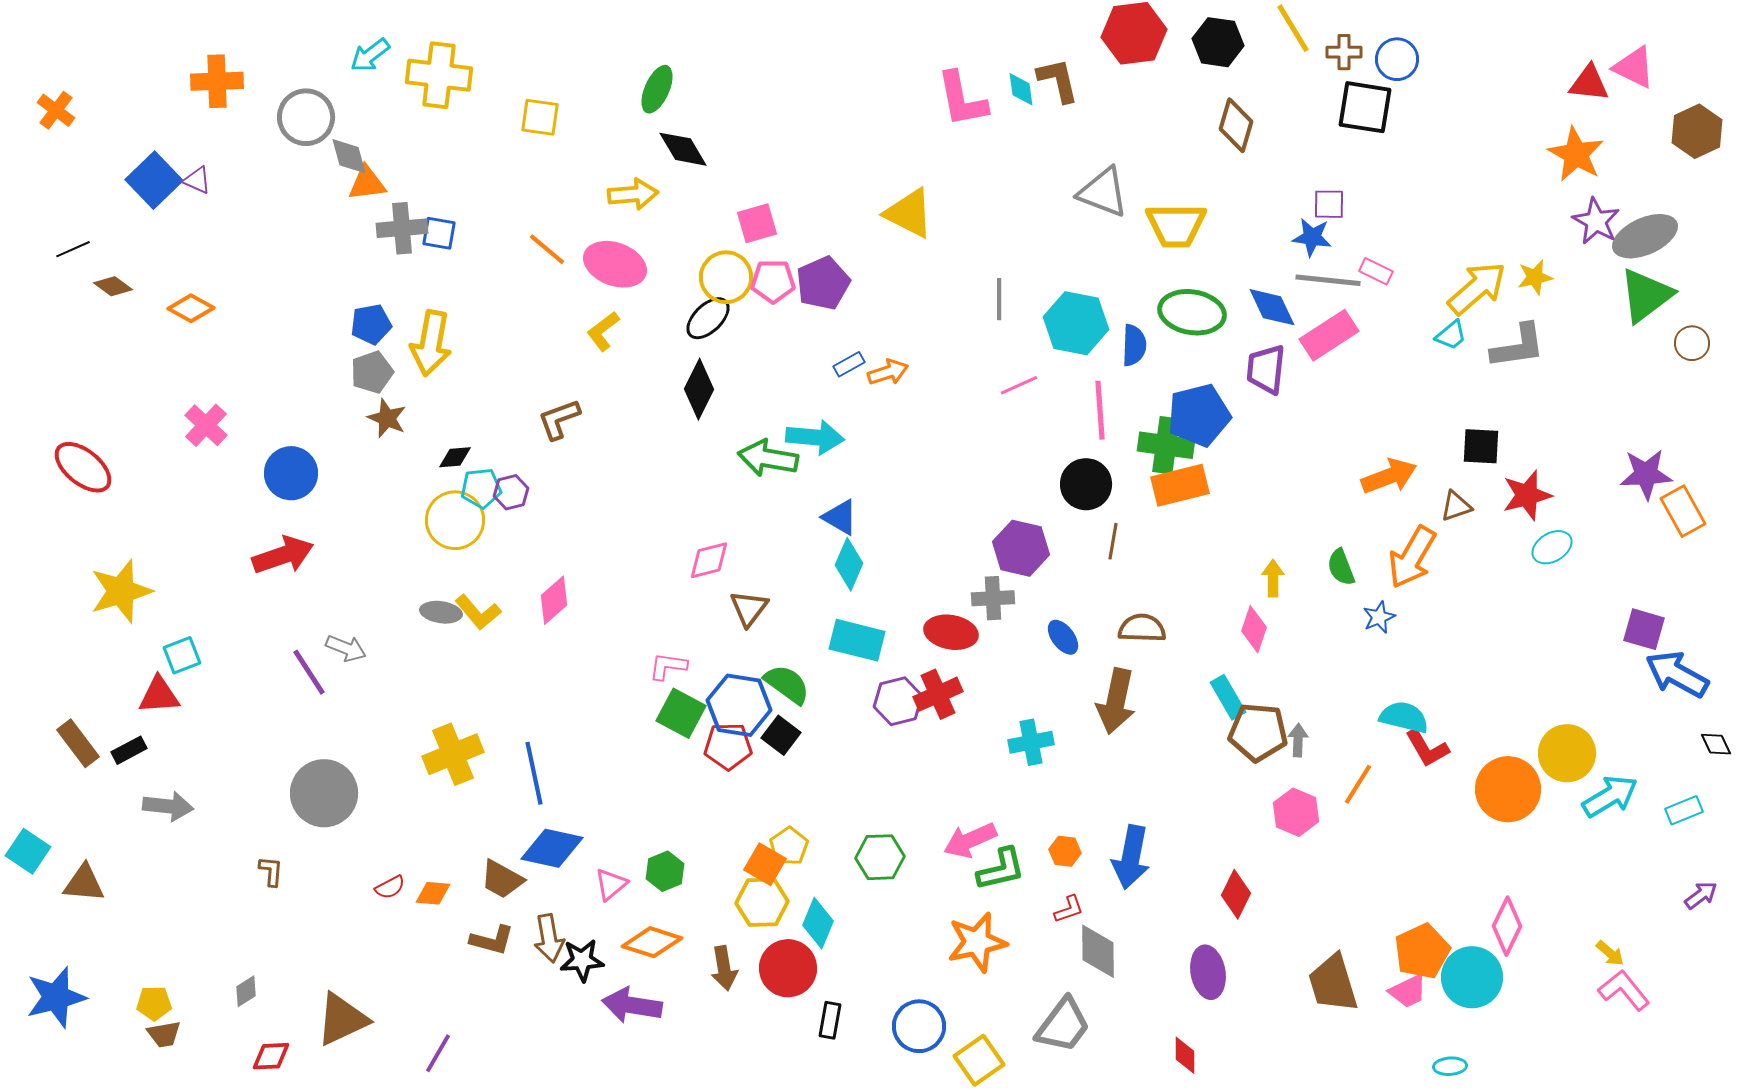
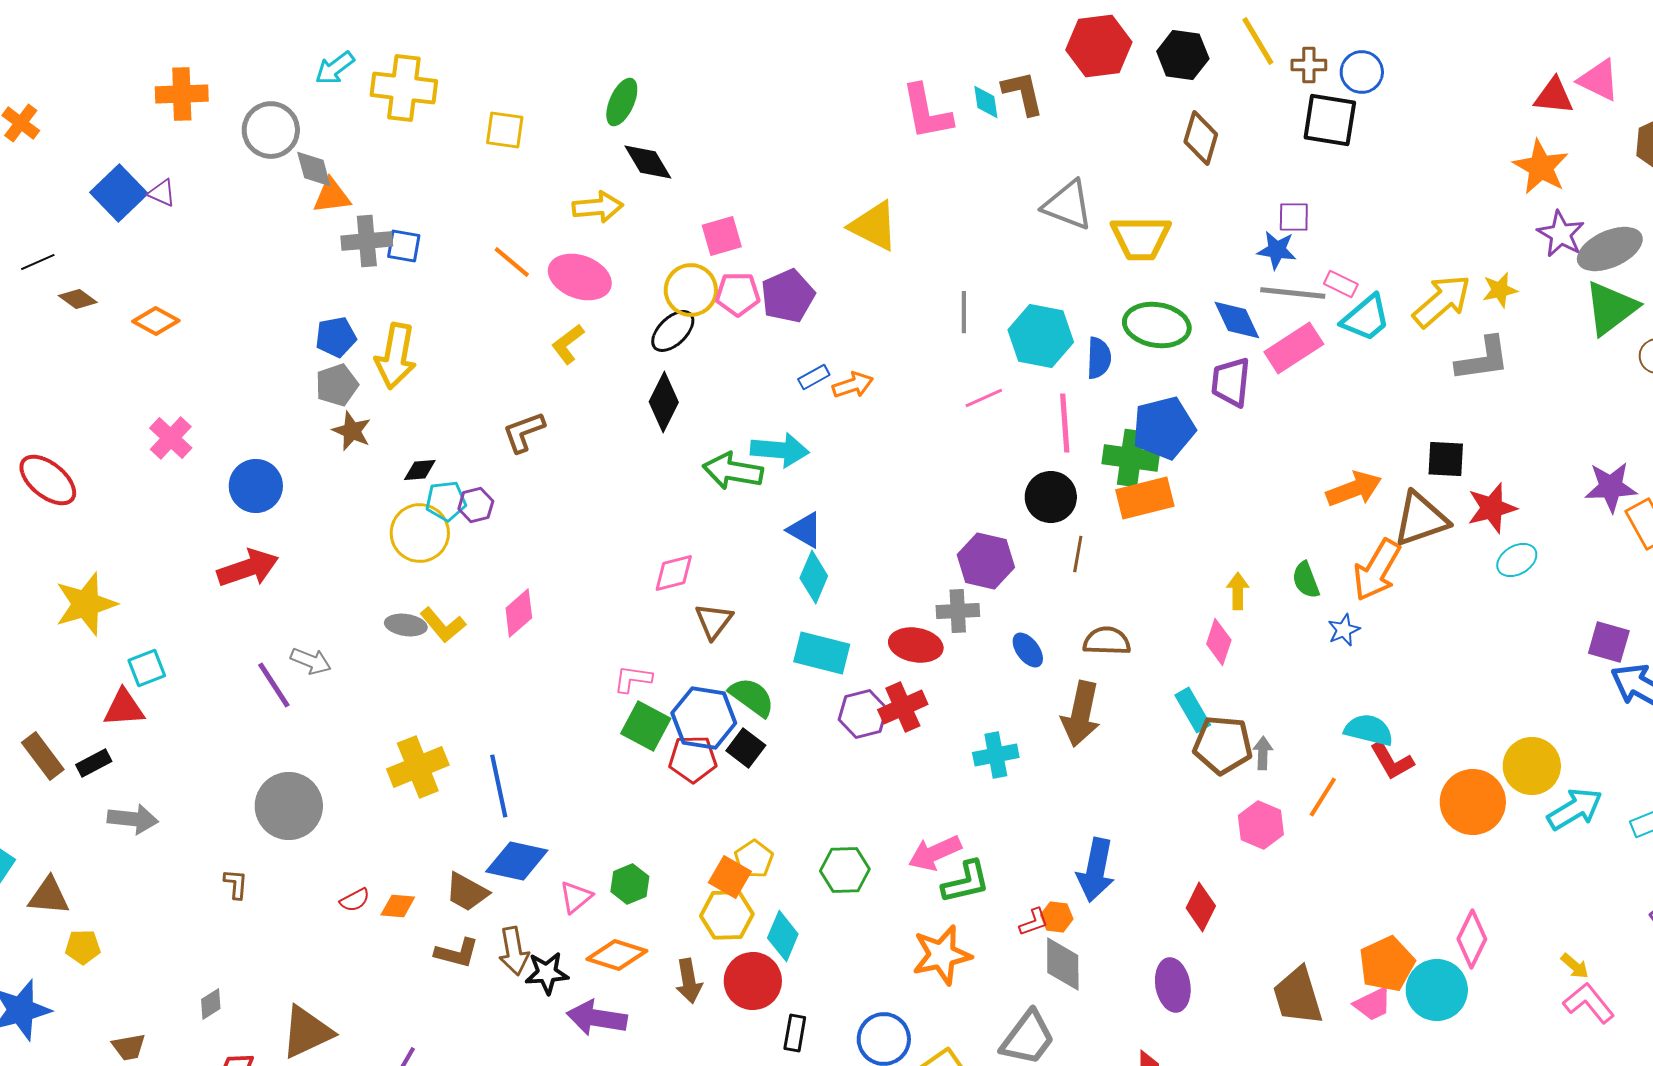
cyan trapezoid: (1451, 335) -> (1366, 318), moved, size x1.6
brown triangle: (1456, 506) -> (1421, 519), size x1.8
orange hexagon: (1065, 851) -> (1057, 917), moved
yellow pentagon: (154, 1003) -> (83, 947), moved

